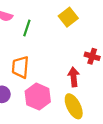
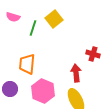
yellow square: (68, 17) -> (54, 19), moved

